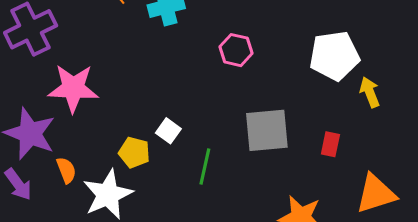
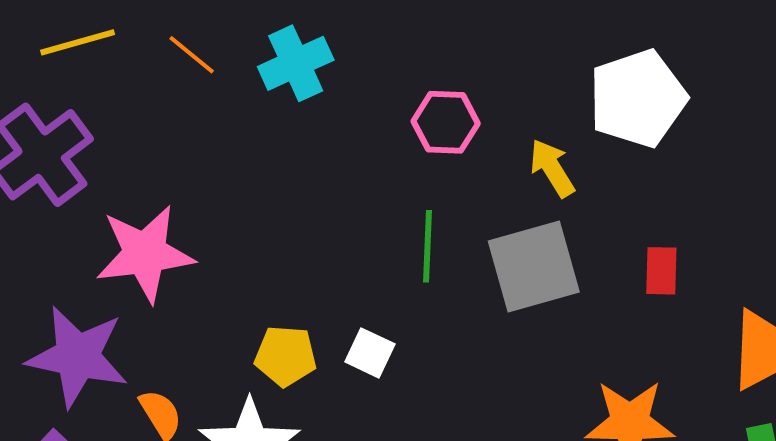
yellow arrow: (370, 92) -> (552, 168), moved
white square: (168, 131) -> (370, 353), moved
green line: (205, 166) -> (427, 246), moved

